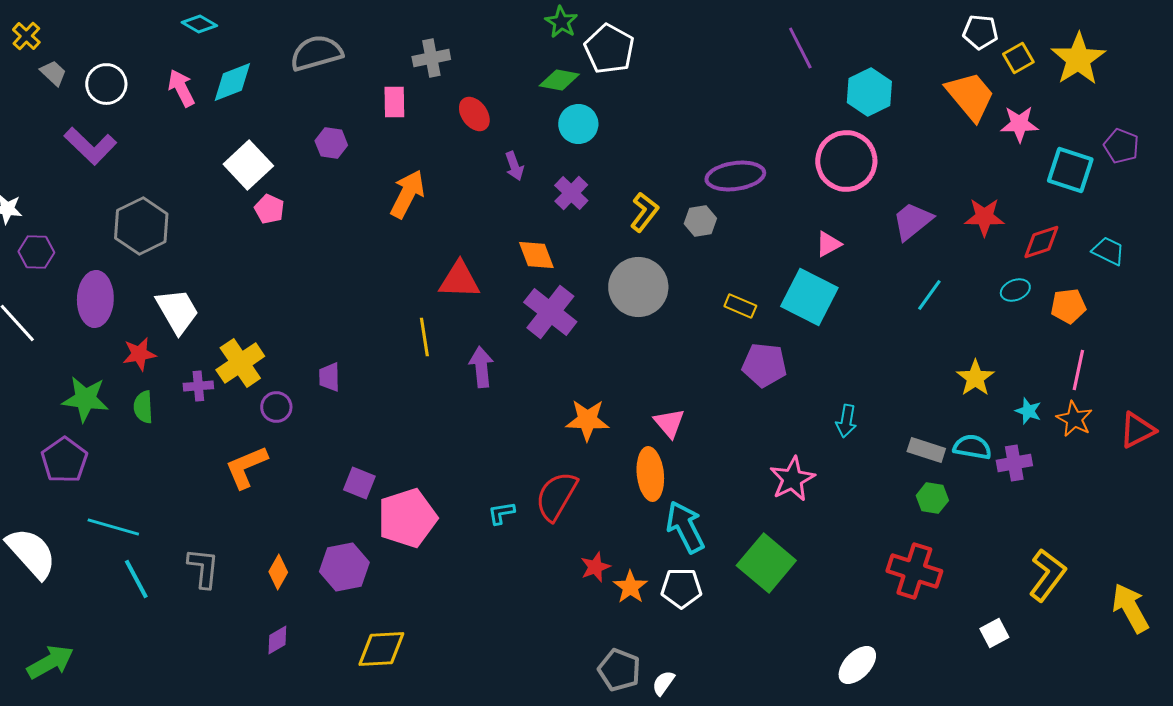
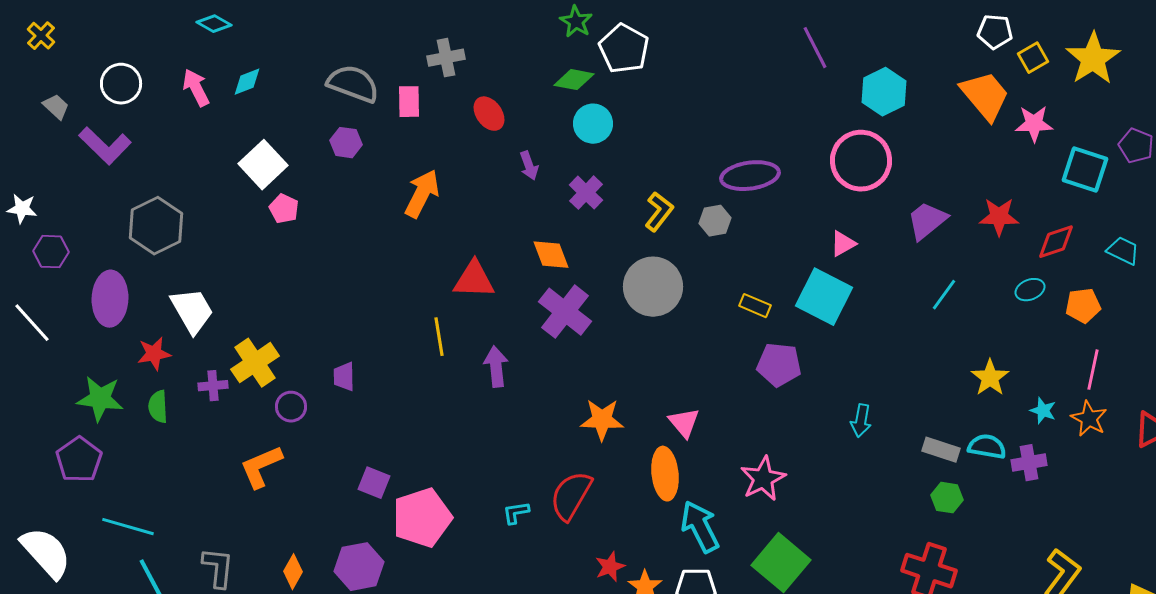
gray semicircle: (316, 53) -> (353, 84), moved, turned 36
gray trapezoid: (53, 73) -> (56, 107), moved
cyan diamond: (232, 82) -> (247, 82), size x0.7
pink star: (792, 479) -> (763, 479), moved

